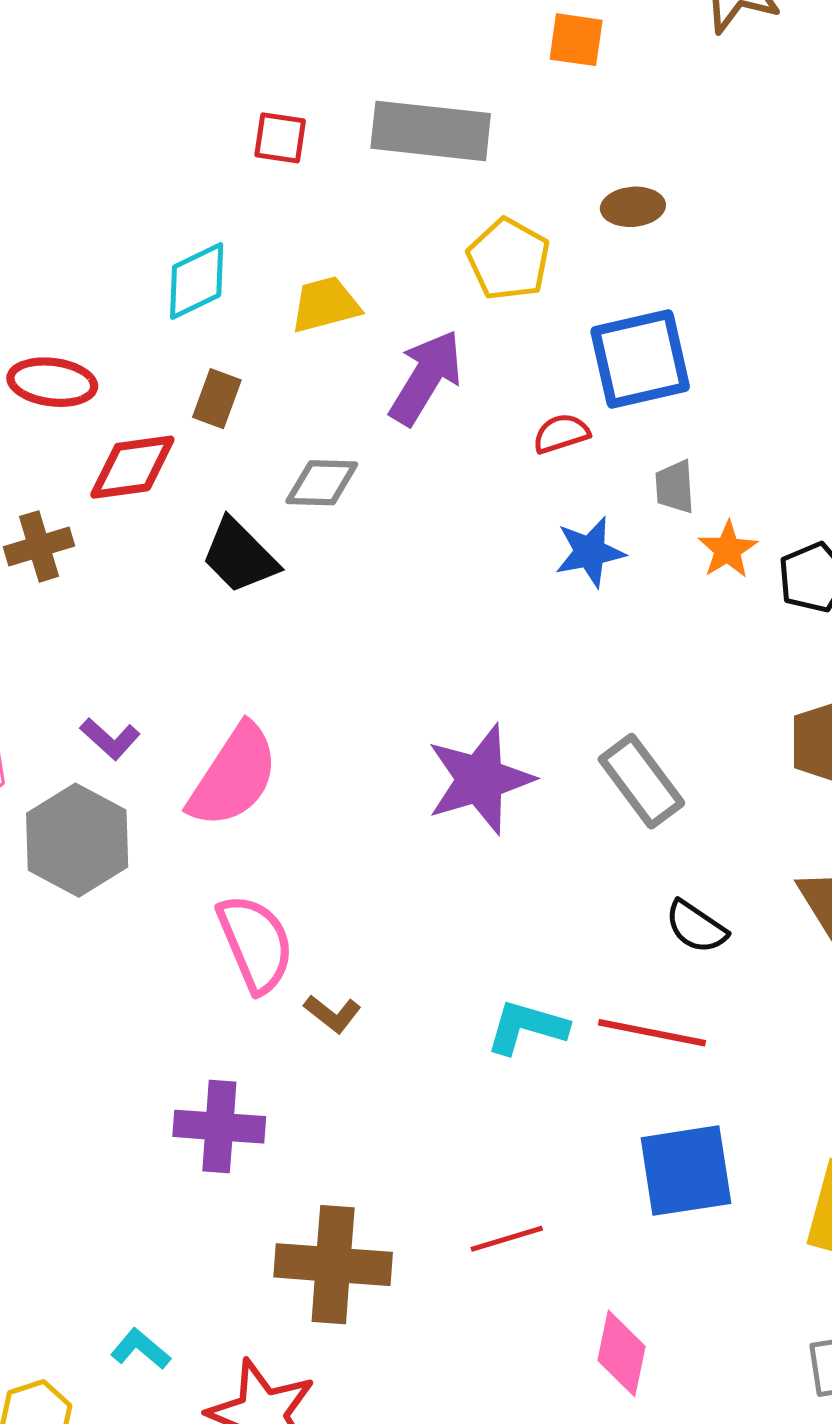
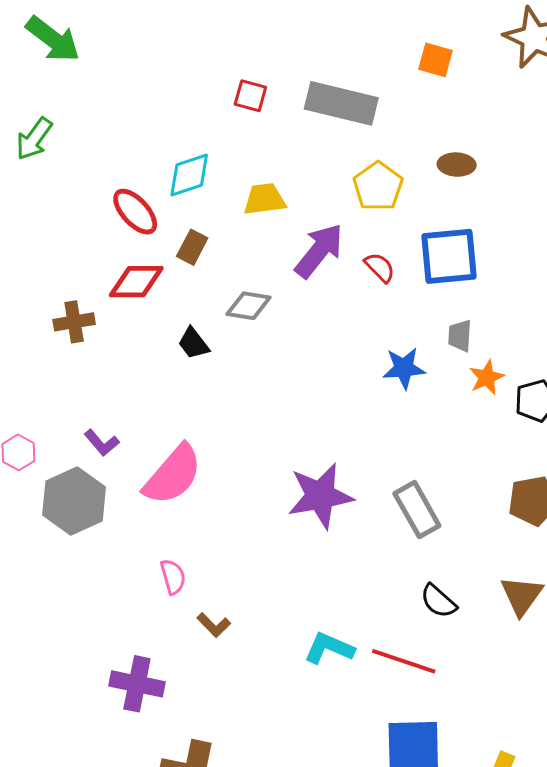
red ellipse: (52, 382) -> (135, 212), moved, turned 33
red semicircle: (561, 434) -> (380, 267), moved, turned 56
black trapezoid: (239, 556) -> (193, 343), size x0.7
pink semicircle: (256, 943) -> (173, 577), size x0.6

